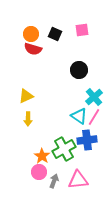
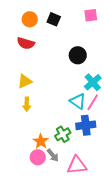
pink square: (82, 30) -> (91, 15), moved
red semicircle: (33, 49) -> (26, 43), moved
green cross: (64, 149) -> (63, 134), size x0.7
gray arrow: (54, 181) -> (53, 155), moved, turned 120

